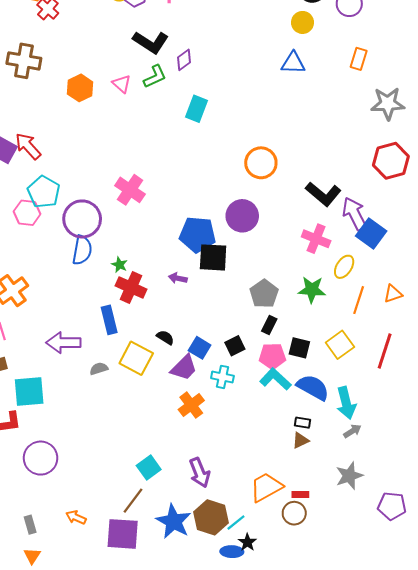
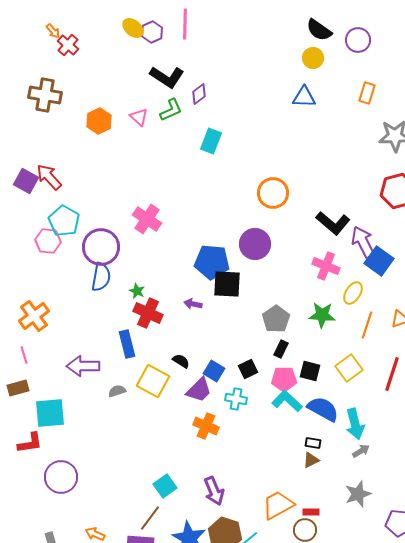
orange cross: (191, 405) -> (206, 426), turned -30

